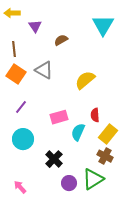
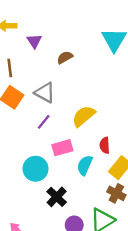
yellow semicircle: (85, 80) -> (84, 116), moved
purple line: (21, 107) -> (44, 122), moved
cyan circle: (23, 139) -> (36, 169), moved

